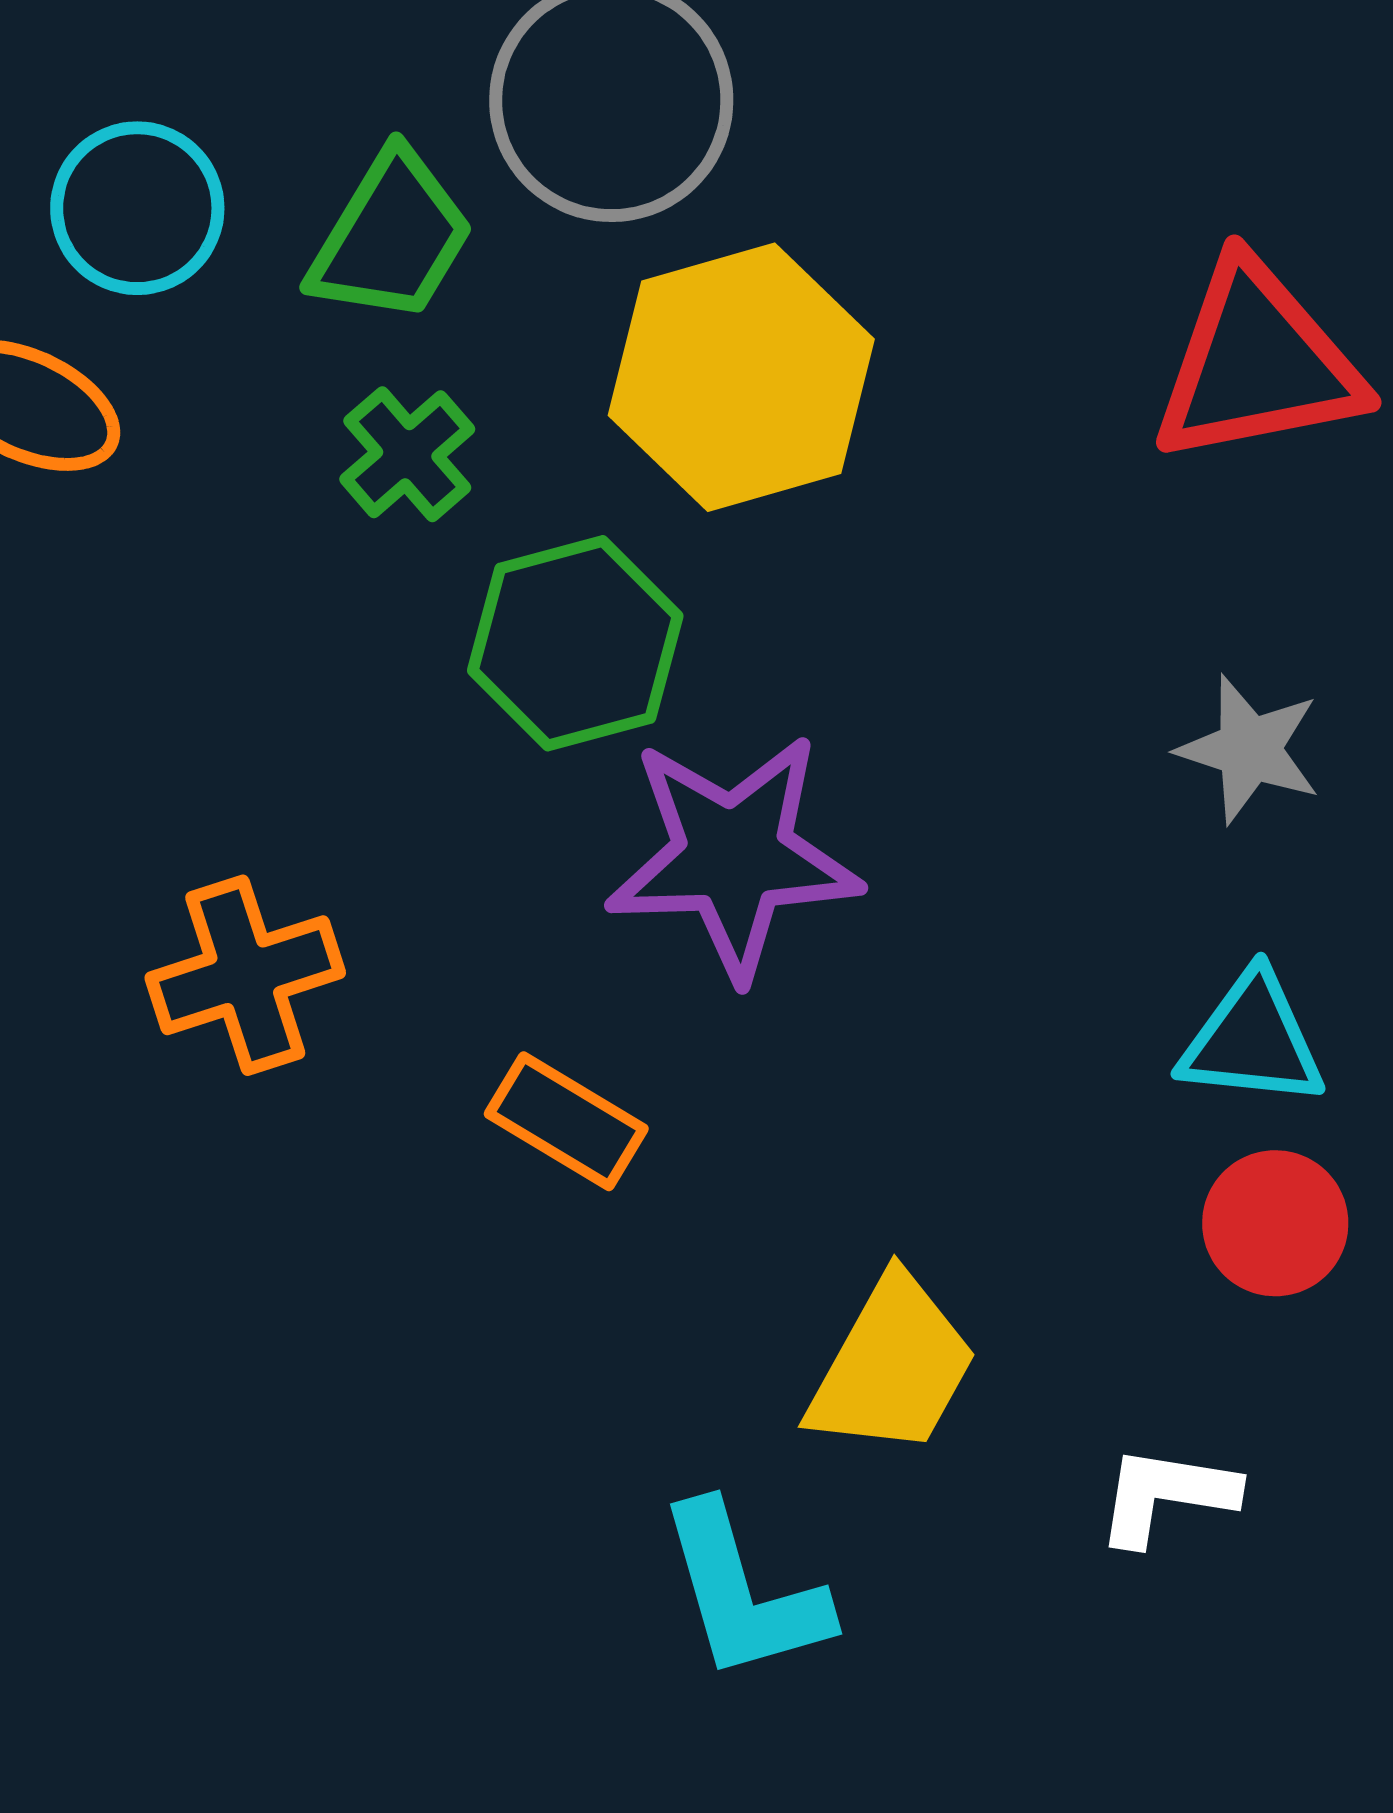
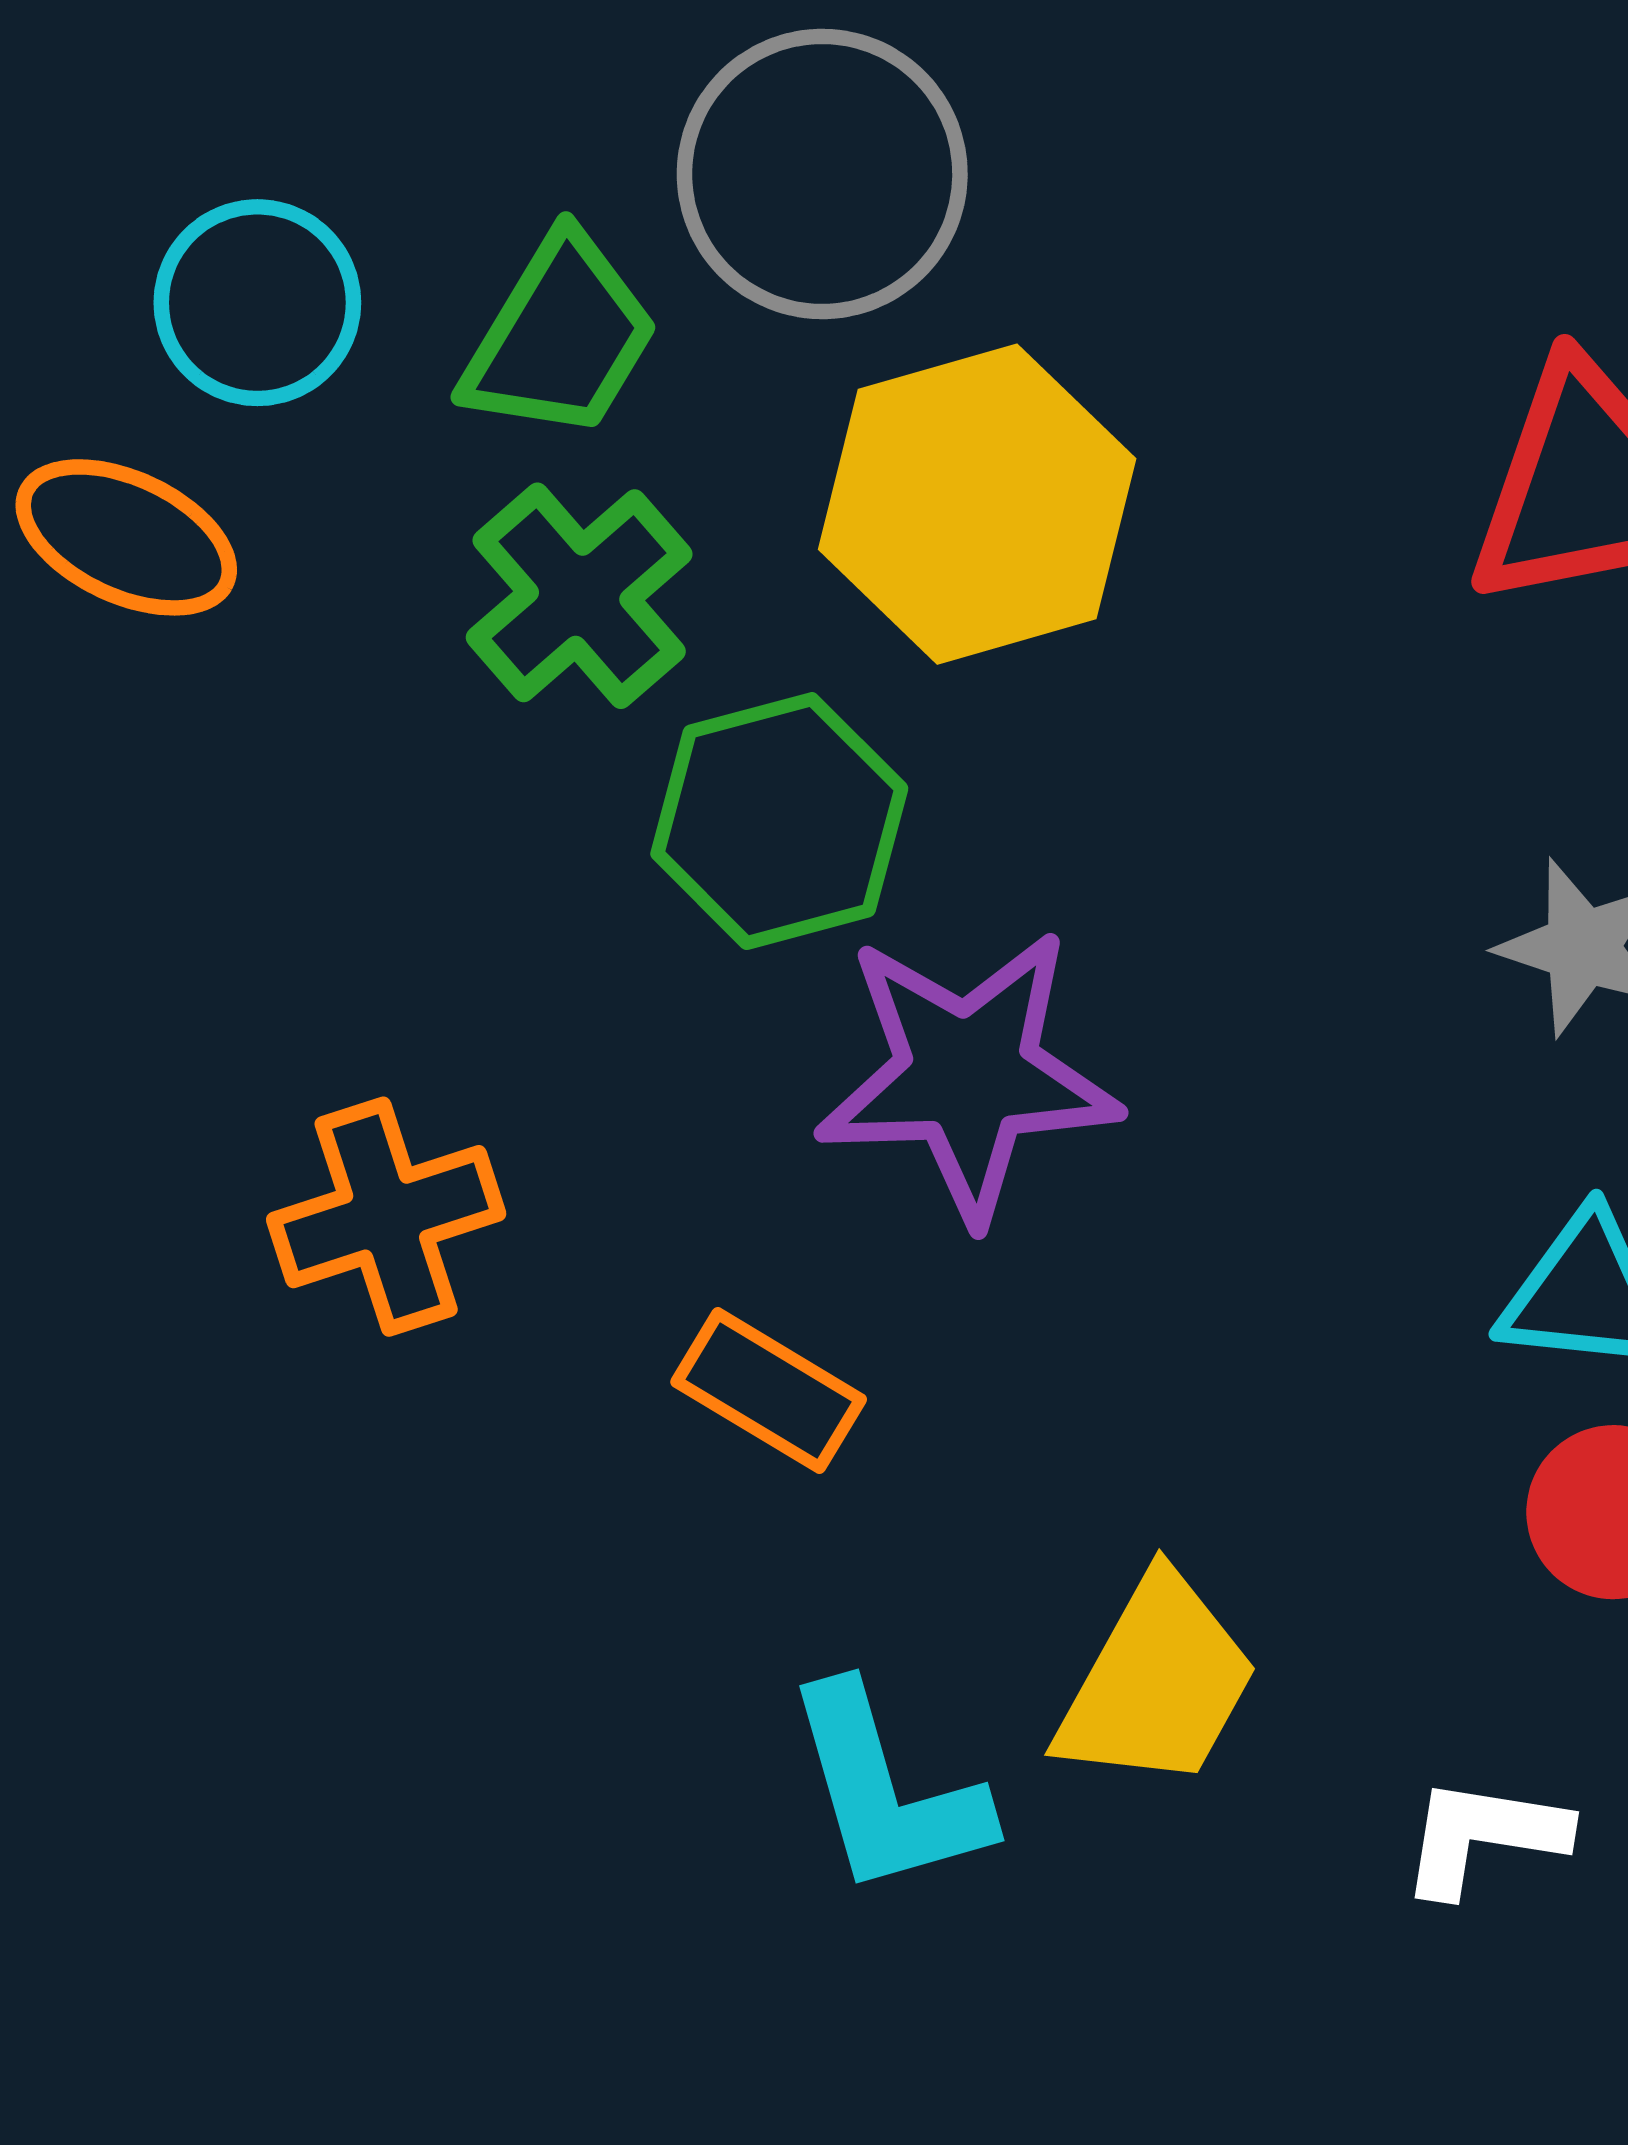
green cross: (407, 454) -> (579, 596), size x1.4
cyan L-shape: (743, 1592) -> (887, 1791), moved

